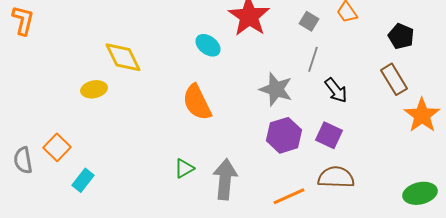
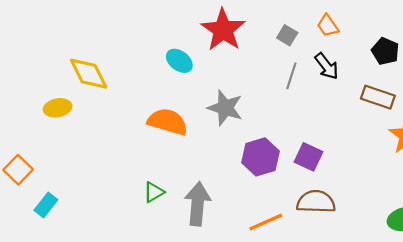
brown rectangle: (394, 79) -> (378, 97), turned -40
gray star: (276, 89) -> (225, 108), moved
black arrow: (336, 90) -> (327, 66), moved
orange semicircle: (197, 102) -> (168, 122), turned 132

